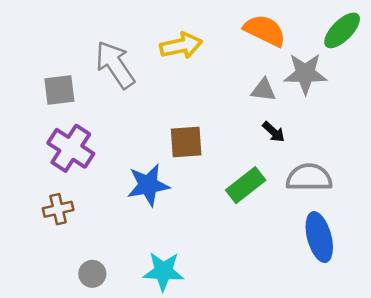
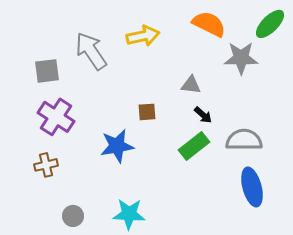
gray triangle: (263, 90) -> (191, 85), moved
black arrow: (274, 132) -> (203, 115), moved
brown square: (186, 142) -> (147, 112), size x0.7

